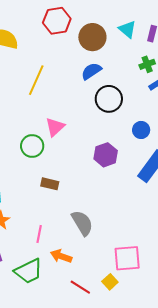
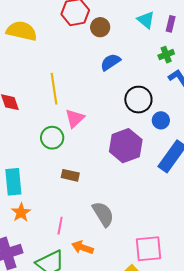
brown circle: (92, 37) -> (100, 27), moved, size x0.7
yellow line: (36, 80) -> (54, 89), moved, turned -32
black circle: (109, 99) -> (138, 100), moved
purple hexagon: (106, 155) -> (126, 146), size x1.4

